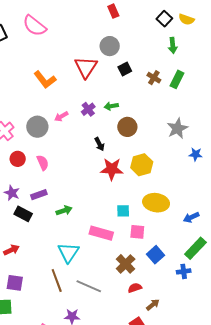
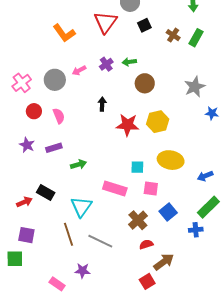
black arrow: (100, 144) -> (102, 104), moved, turned -152
black rectangle: (23, 214) -> (46, 193), moved
brown arrow: (153, 305) -> (164, 262), size x1.5

